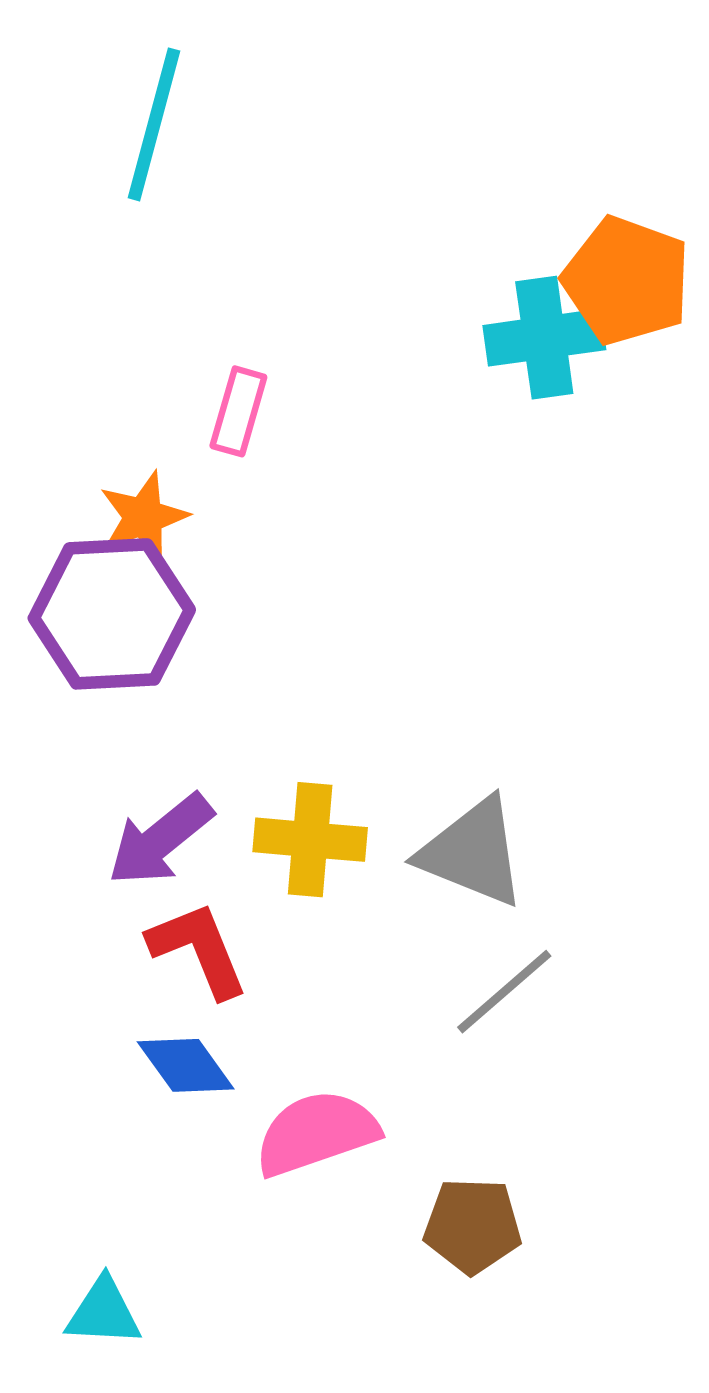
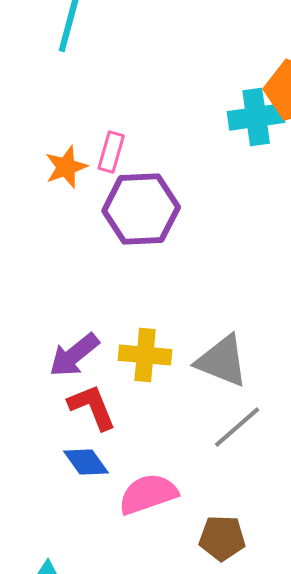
orange star: (143, 517) -> (66, 167), moved
purple hexagon: (112, 614) -> (141, 209), moved

